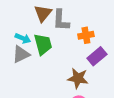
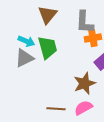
gray L-shape: (61, 20) -> (84, 22), moved
brown star: (78, 78) -> (84, 83), turned -30

